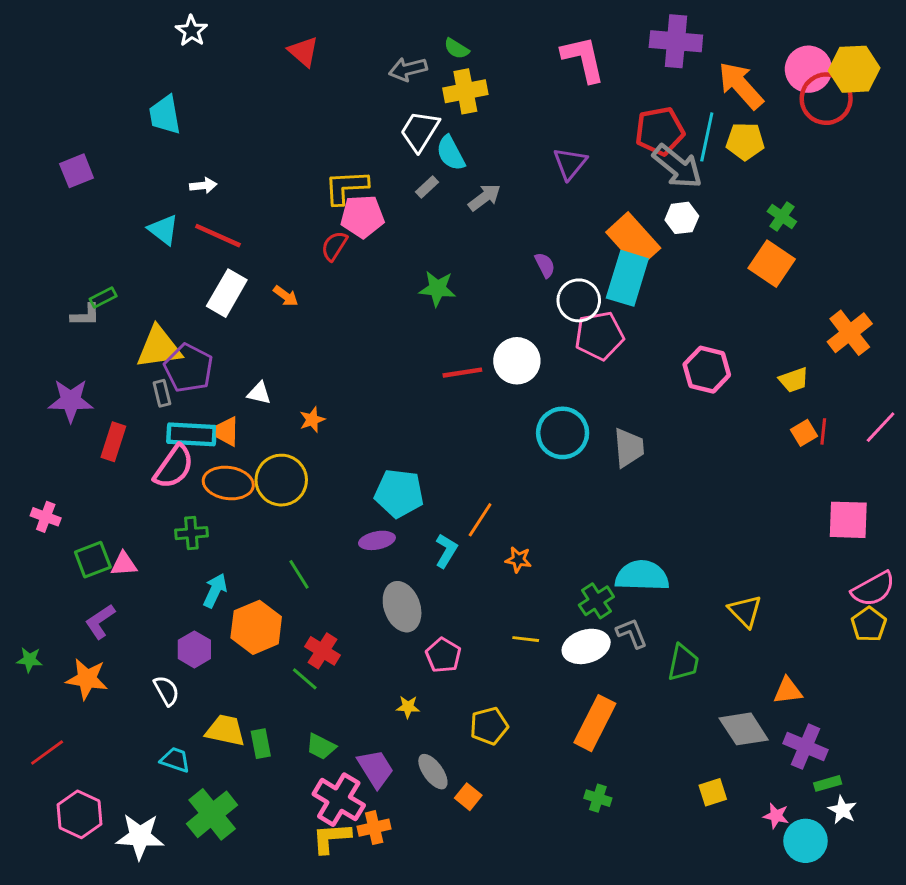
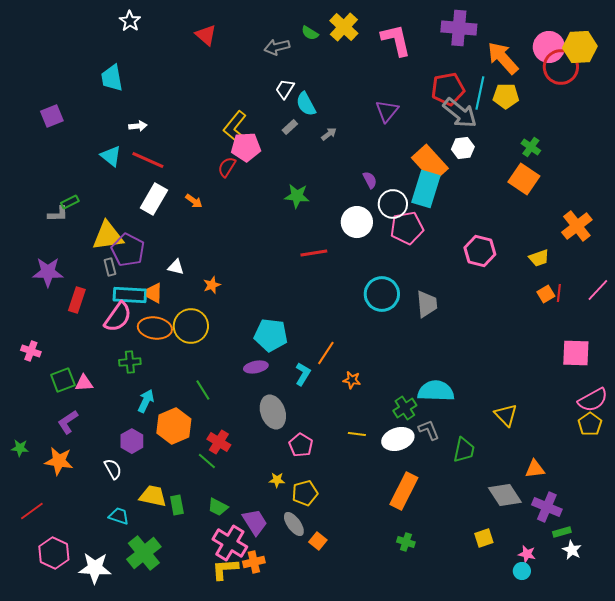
yellow cross: (465, 91) -> (344, 27), moved, turned -36
white trapezoid: (420, 131) -> (285, 89), size x0.7
yellow L-shape: (346, 187) -> (235, 127), turned -48
gray arrow: (484, 197) -> (329, 134), size x0.7
white circle: (517, 361) -> (357, 222), moved
yellow pentagon: (489, 726) -> (305, 493), moved
cyan circle: (806, 841) -> (522, 571), moved, size x0.6

